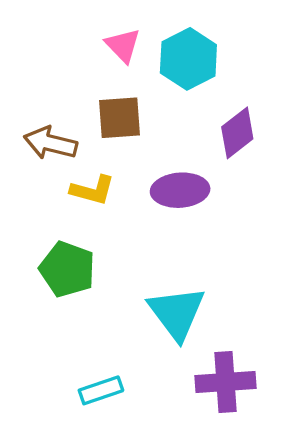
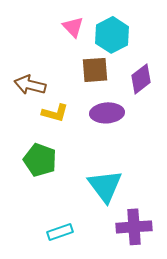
brown square: (119, 118) -> (95, 70), moved

